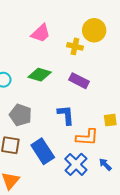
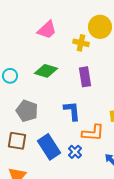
purple rectangle: (79, 81) -> (85, 77), turned 54
blue cross: (76, 164) -> (75, 152), moved, size x0.6

